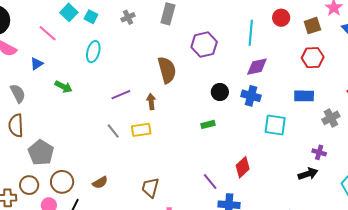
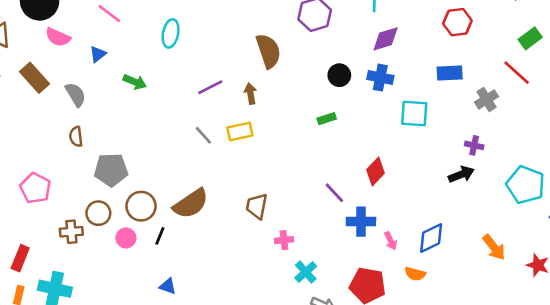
brown semicircle: (16, 125) -> (76, 137), size x0.7
gray pentagon: (41, 153) -> (111, 170), turned -30
brown semicircle: (100, 182) -> (191, 204), size x1.8

